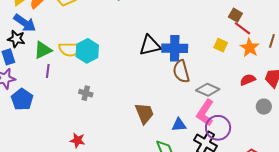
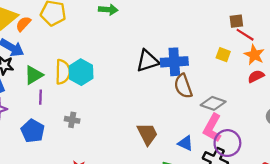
brown square: (235, 15) -> (236, 21), turned -32
yellow semicircle: (70, 49) -> (63, 72), turned -85
red semicircle: (248, 80) -> (256, 76), moved
gray cross: (86, 93) -> (72, 120), moved
blue pentagon: (22, 99) -> (33, 131), moved
blue triangle: (179, 125) -> (185, 143), turned 35

